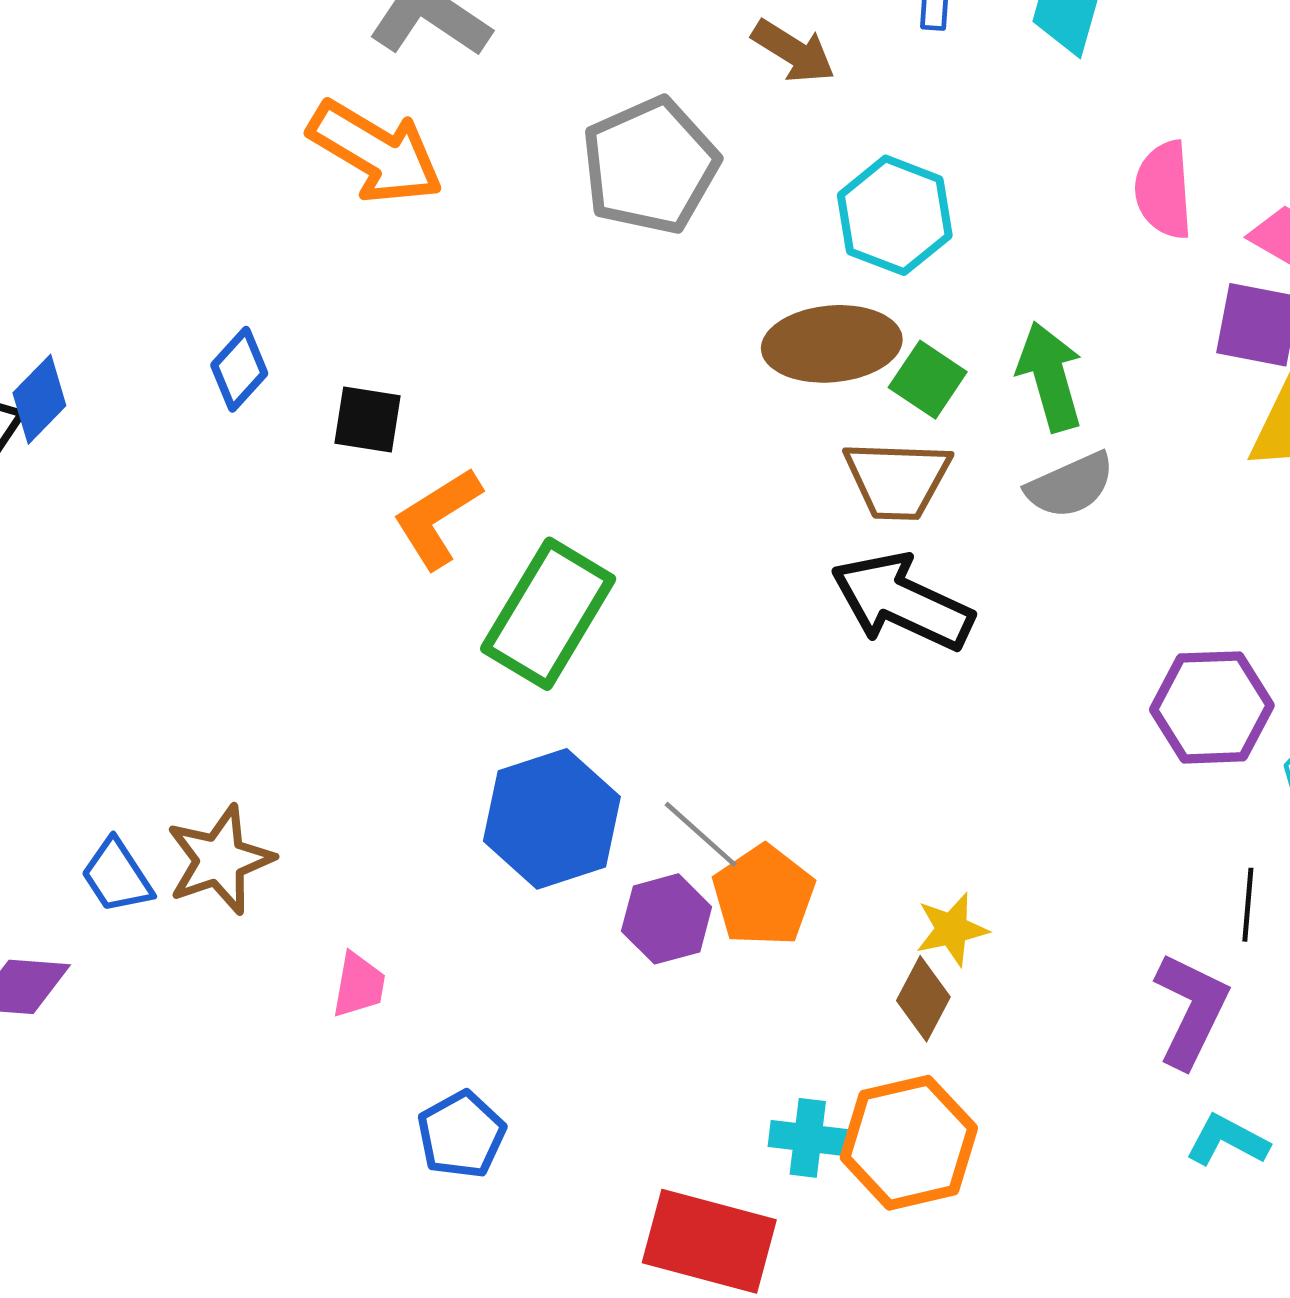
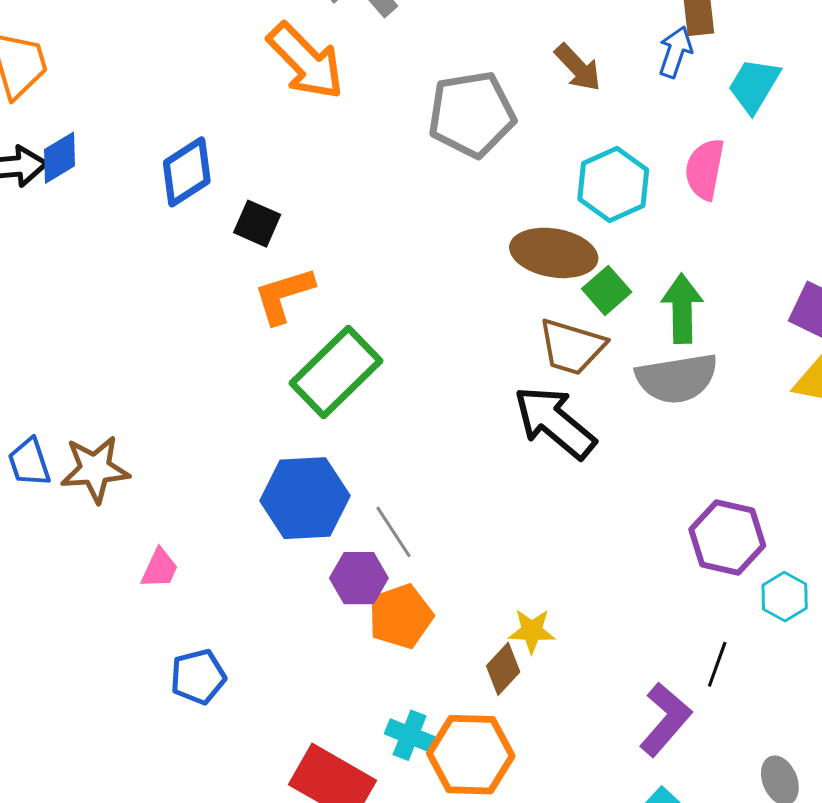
pink semicircle: (1164, 190) -> (705, 169), moved
blue diamond: (239, 369) -> (187, 172), size x1.4
gray semicircle: (1070, 485) -> (677, 378), size x1.4
orange pentagon: (764, 896) -> (401, 616), moved

